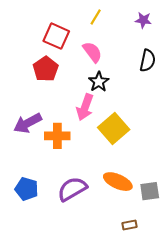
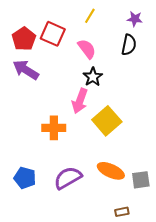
black semicircle: (148, 61) -> (129, 45), moved
red pentagon: (46, 69) -> (24, 39), moved
purple arrow: (28, 123) -> (26, 70), moved, turned 60

